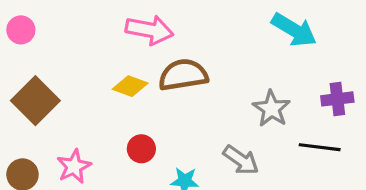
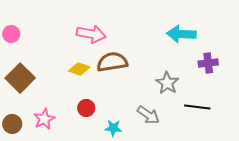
cyan arrow: (294, 30) -> (181, 34), turned 152
purple cross: (337, 99) -> (208, 63), moved

